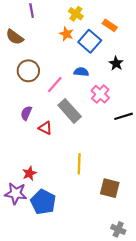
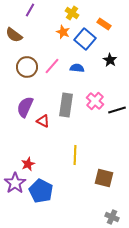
purple line: (32, 11) -> (30, 10), turned 40
pink line: (55, 85) -> (52, 66), moved
pink cross: (100, 94) -> (95, 101), moved
gray rectangle: (70, 111) -> (66, 105), turned 50
purple semicircle: (26, 113) -> (25, 107), size x1.5
purple star: (16, 193) -> (15, 183), turned 30

